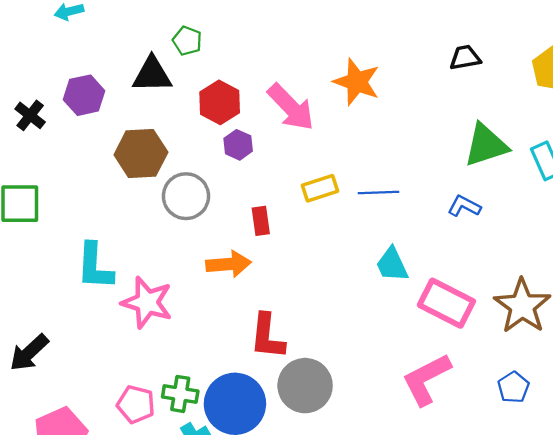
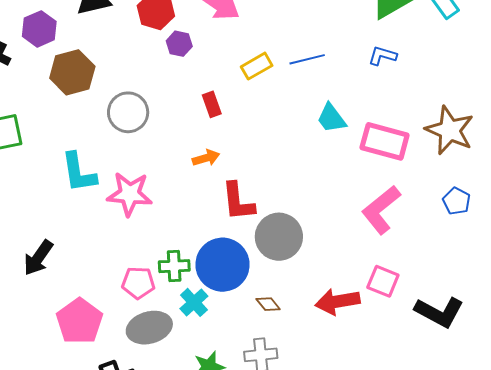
brown hexagon: (141, 153) -> (72, 72), moved
gray circle: (186, 196) -> (128, 112), moved
orange arrow: (228, 264) -> (206, 158), moved, size x0.7

